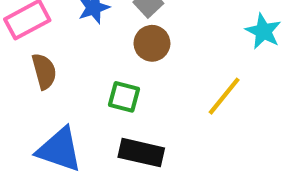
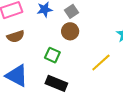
brown semicircle: (44, 71) -> (16, 36), turned 78

